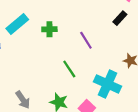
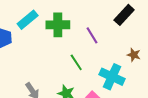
black rectangle: (120, 18) -> (124, 15), size x1.5
green cross: (49, 29) -> (58, 25), size x1.6

